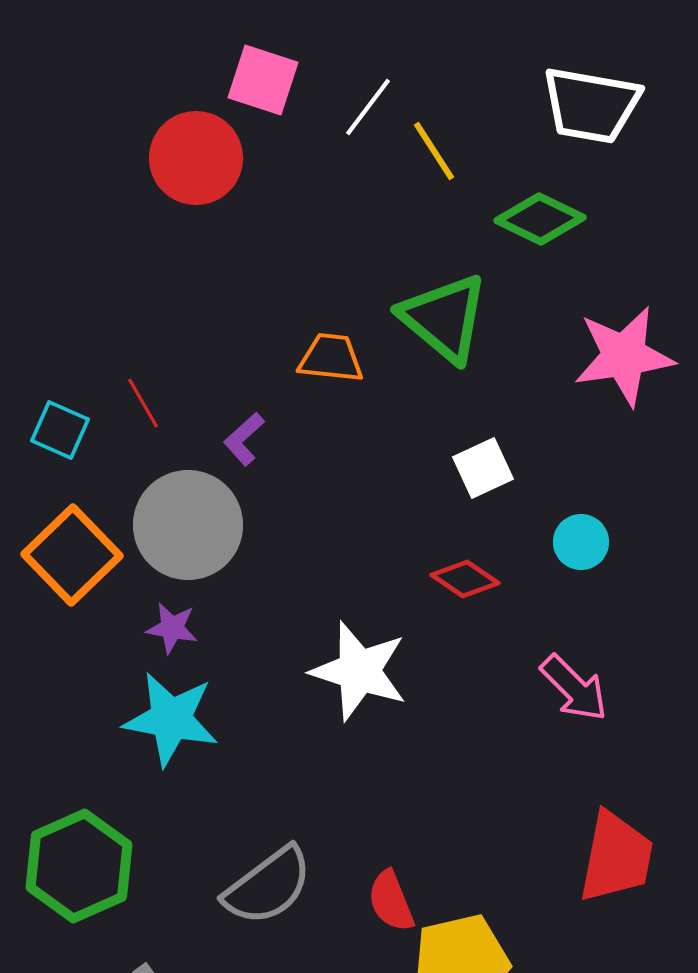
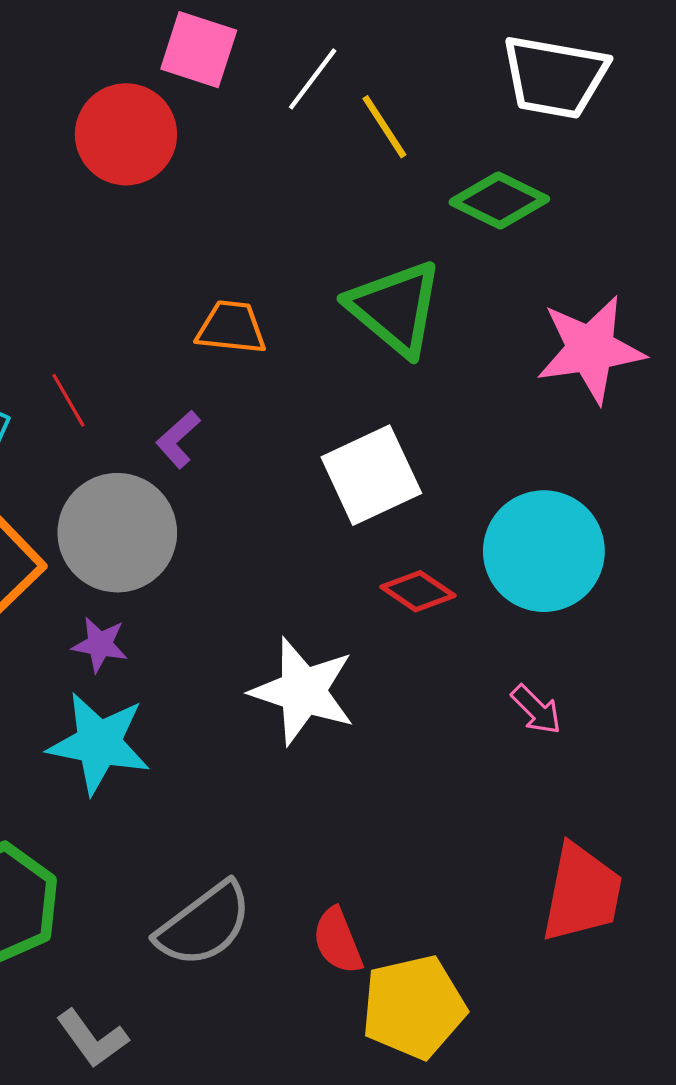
orange trapezoid: (331, 358) -> (231, 328), moved
white square: (483, 468) -> (371, 475), moved, size x1.5
cyan circle: (581, 542) -> (544, 551), size x2.0
pink arrow: (574, 688) -> (536, 710), size x0.7

